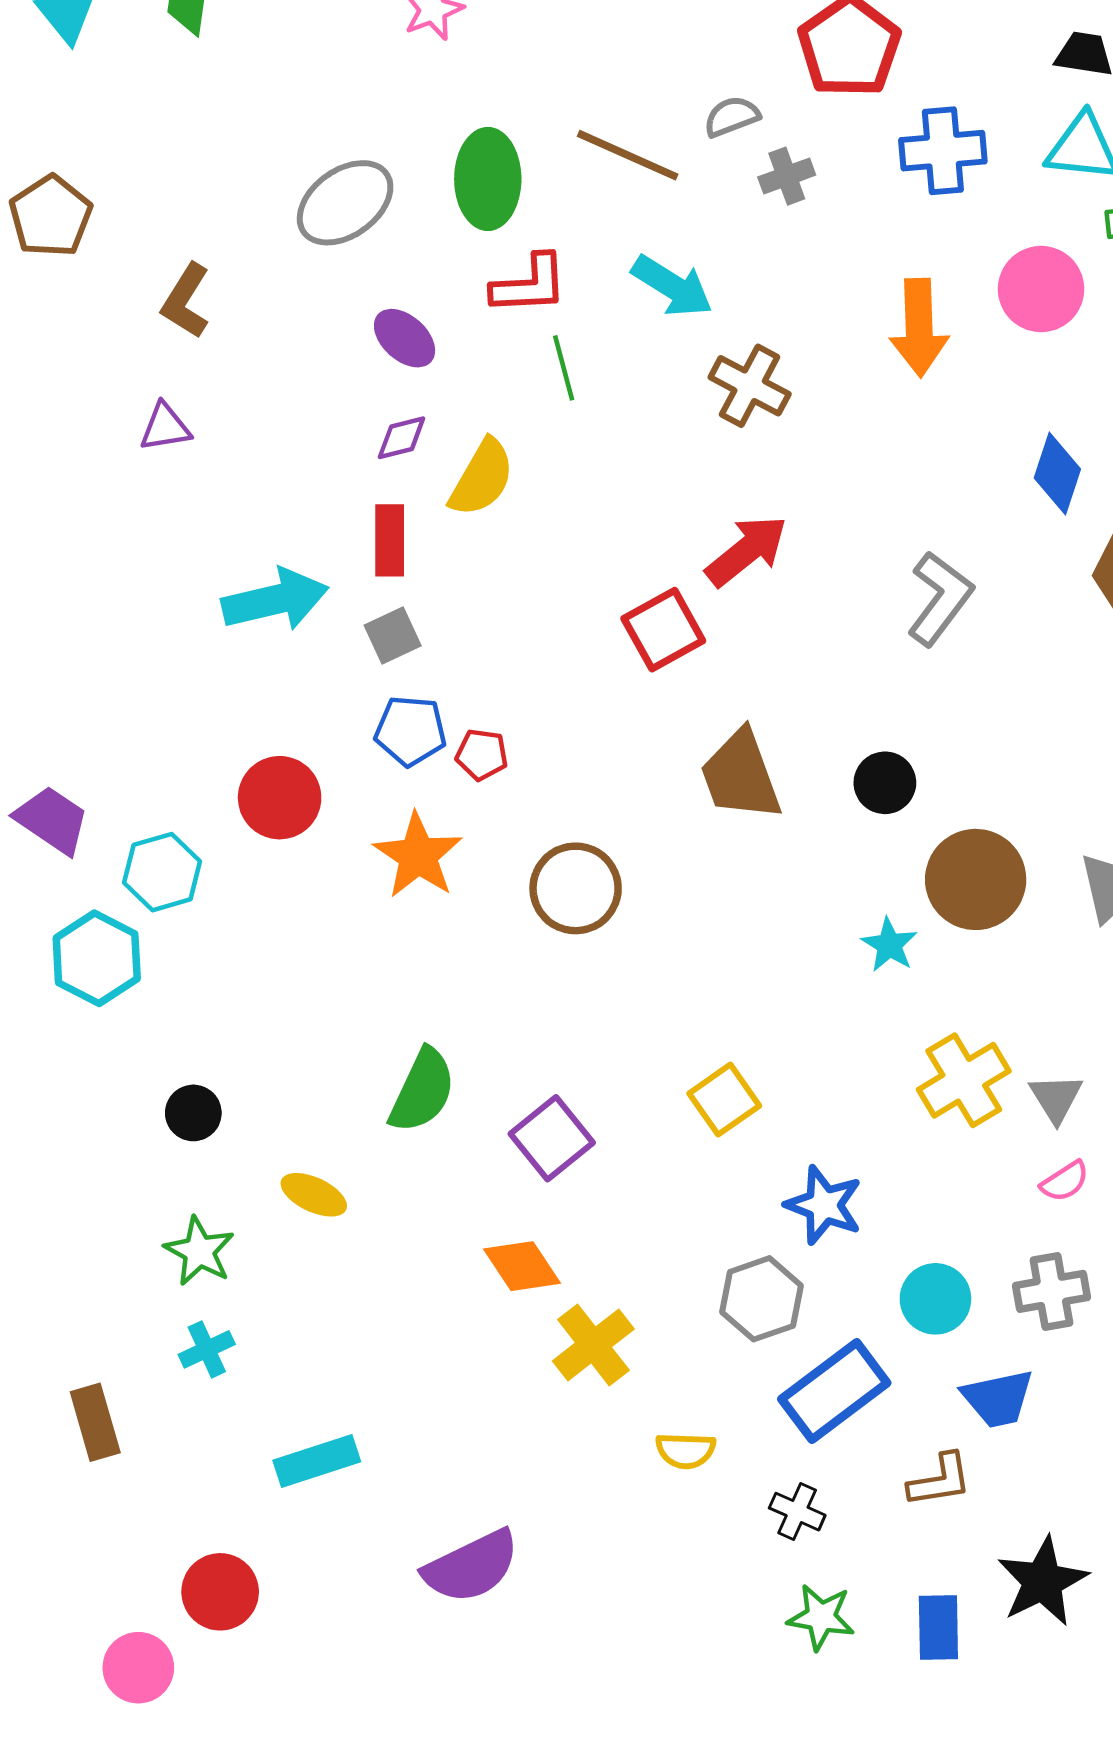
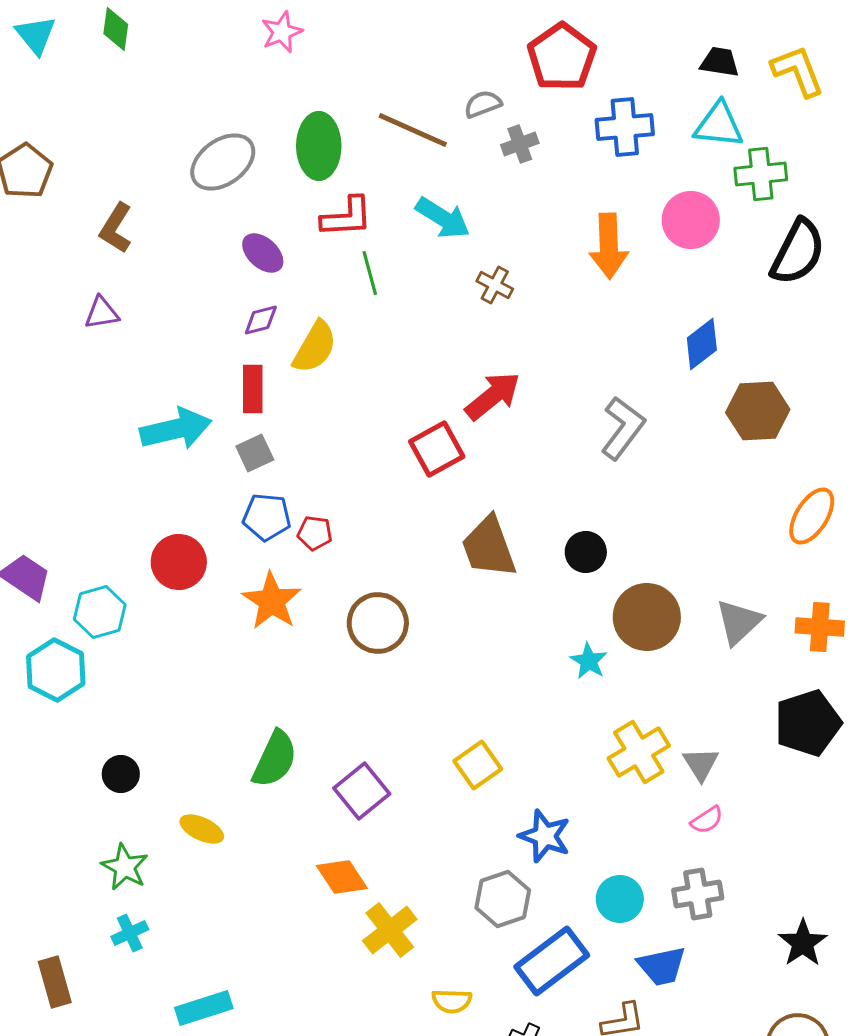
brown cross: (750, 386) -> (495, 285), size x0.7
blue diamond: (1057, 473) -> (702, 344), turned 34

